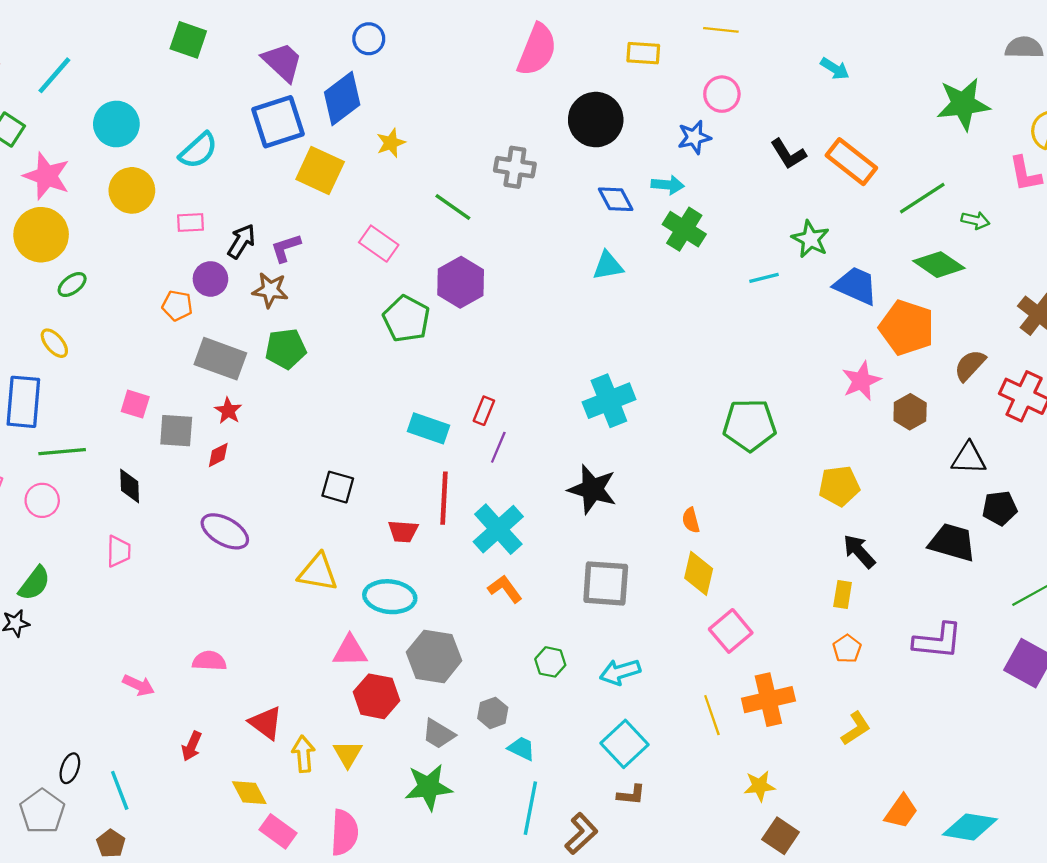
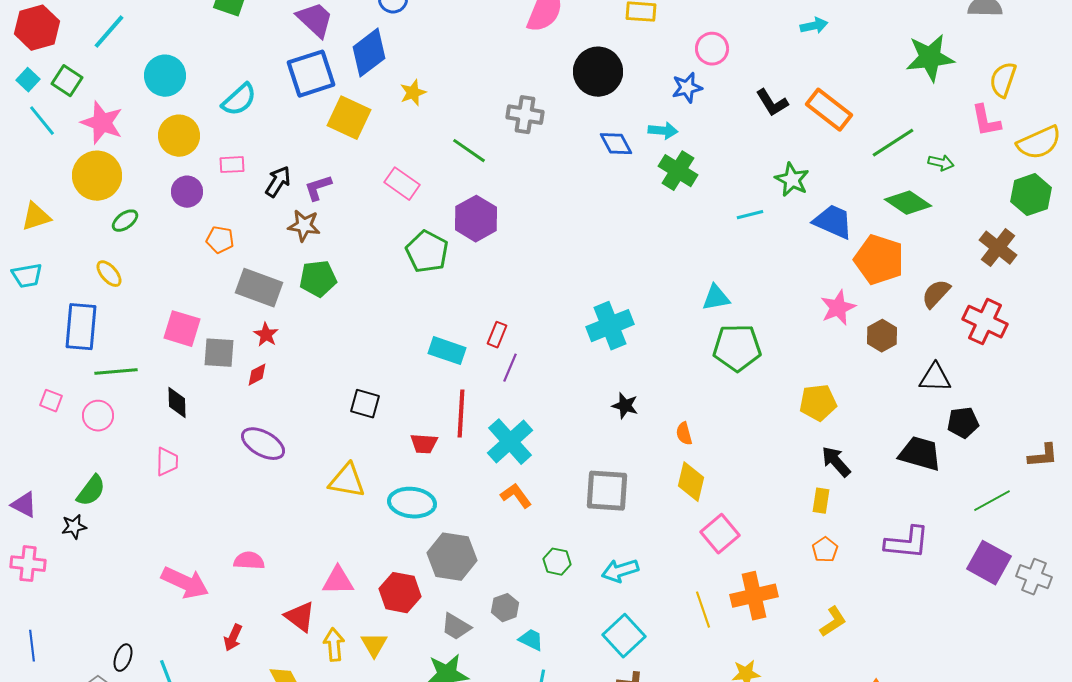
cyan arrow: (835, 69) -> (814, 26), turned -44
cyan triangle: (608, 266) -> (716, 298), moved
purple circle: (210, 279) -> (187, 192), moved
pink square: (135, 404) -> (182, 329), size x1.4
black star: (592, 489) -> (625, 406), moved, size x0.6
pink triangle: (350, 651) -> (338, 581), moved
pink arrow: (138, 685) -> (185, 583), size x1.6

